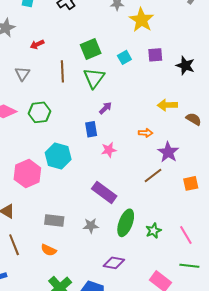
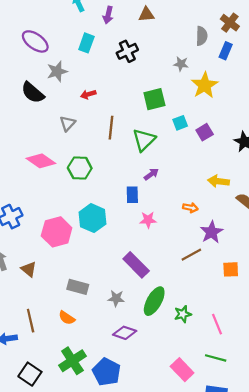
green square: (91, 49) -> (154, 99), moved
purple square: (155, 55) -> (205, 132), moved, turned -35
brown line: (14, 245) -> (31, 321), moved
purple diamond: (114, 263) -> (125, 333), moved

